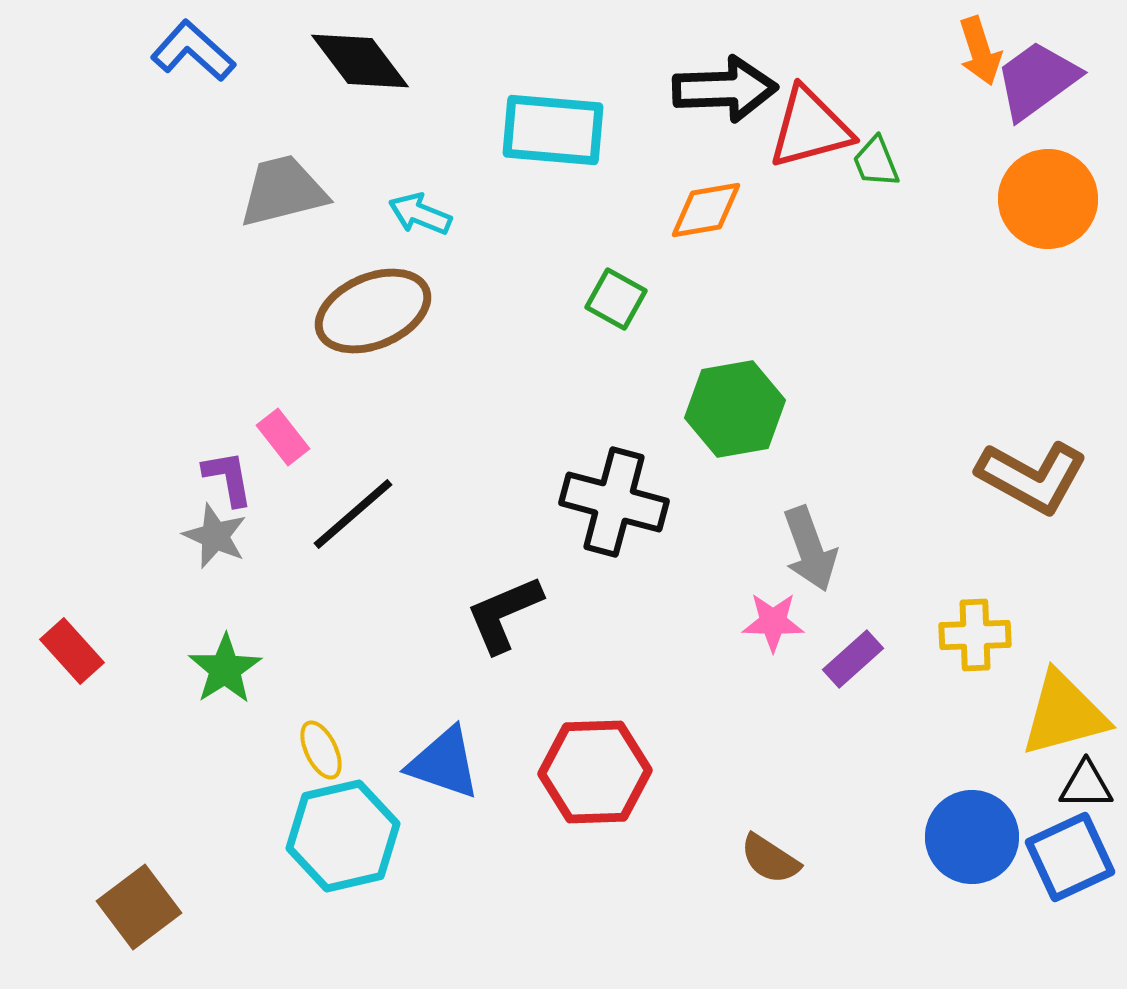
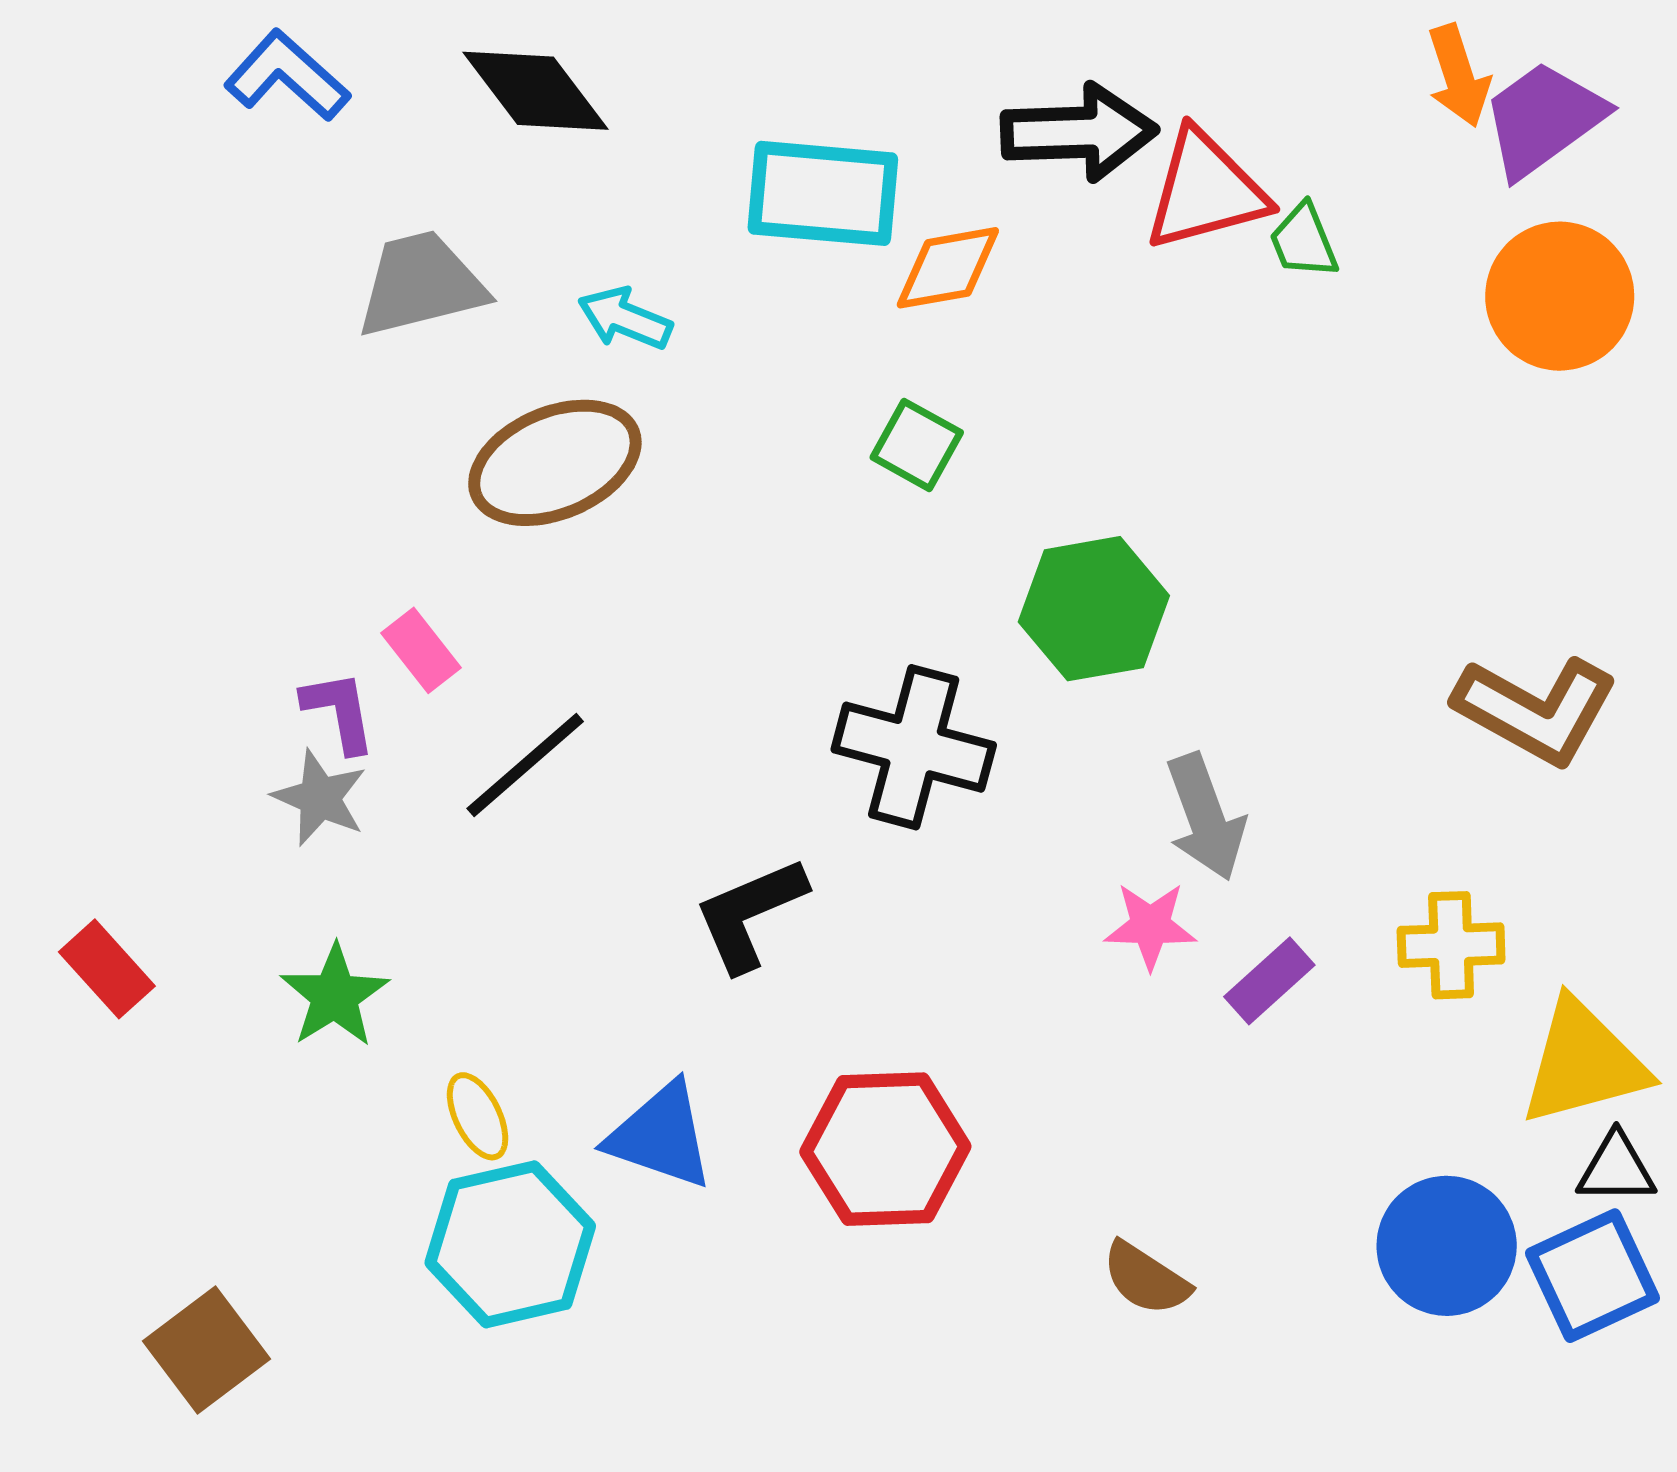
orange diamond: (706, 210) -> (948, 268), moved

